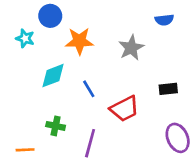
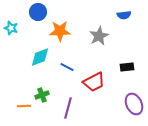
cyan star: (25, 38) -> (11, 28), moved
blue line: (89, 89) -> (67, 67), turned -32
green cross: (56, 126) -> (42, 95), turned -32
orange line: (25, 150) -> (24, 106), moved

